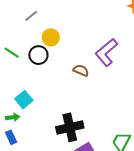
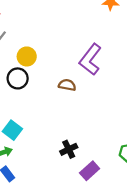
black cross: (70, 127) -> (69, 149), size x0.6

